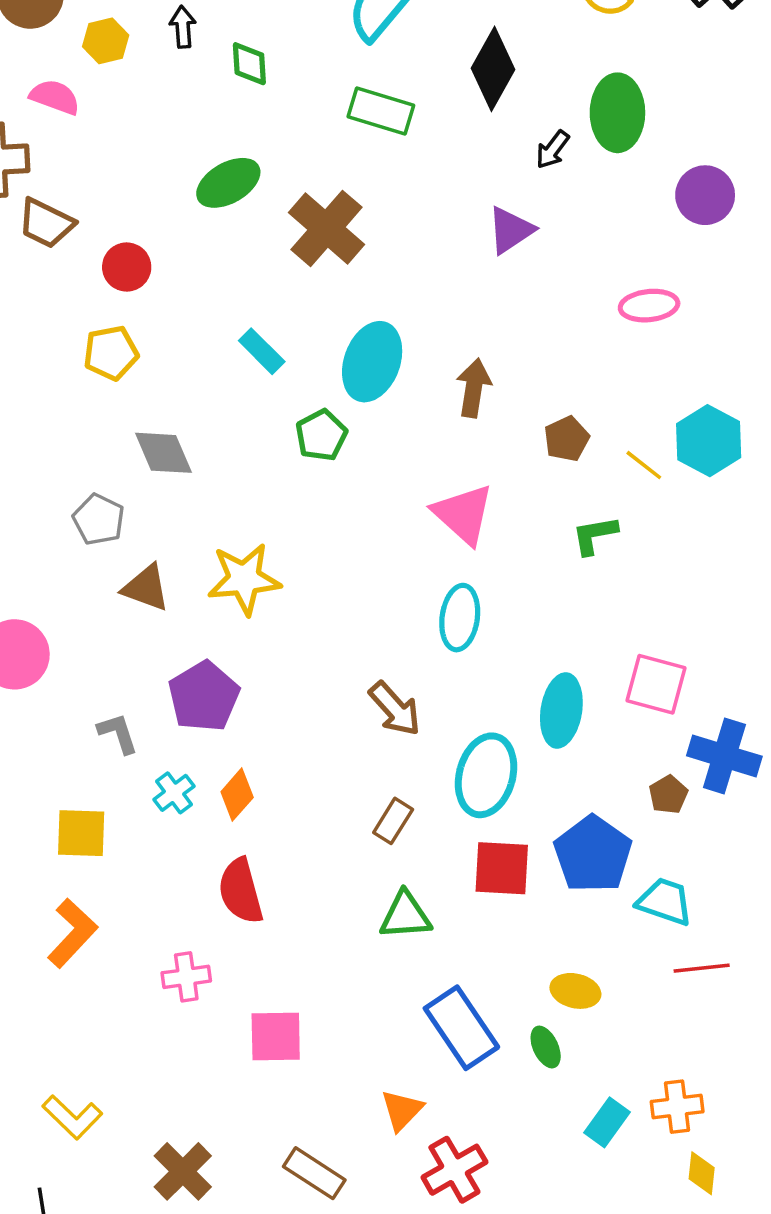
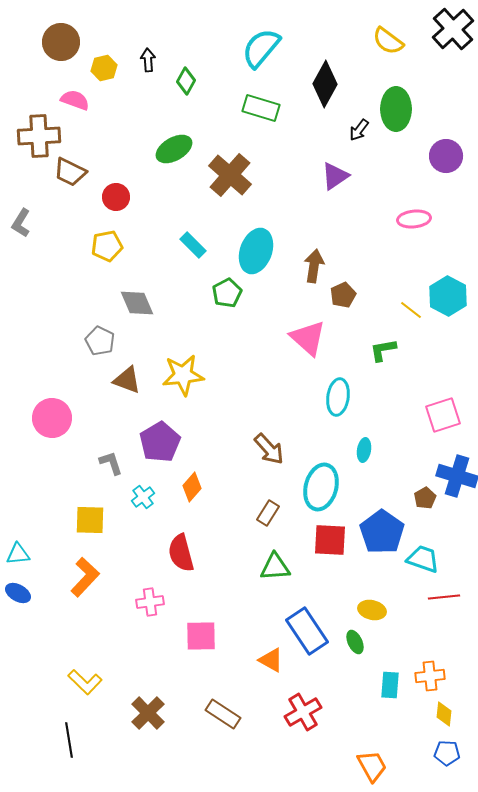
green diamond: (249, 64) -> (186, 81), turned 32
brown pentagon: (567, 439) -> (343, 295), moved
cyan ellipse: (460, 618) -> (338, 397), moved
pink square: (656, 684) -> (443, 415), moved, turned -33
cyan ellipse: (561, 710) -> (364, 450), size x0.6
orange diamond: (237, 795) -> (192, 487), moved
orange triangle: (402, 1110) -> (271, 660), moved, turned -44
cyan rectangle: (607, 1122) -> (390, 685), turned -32

